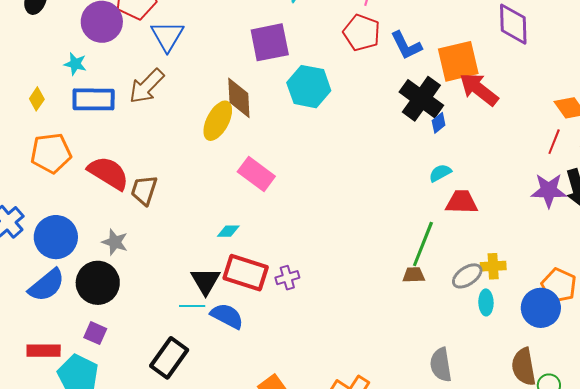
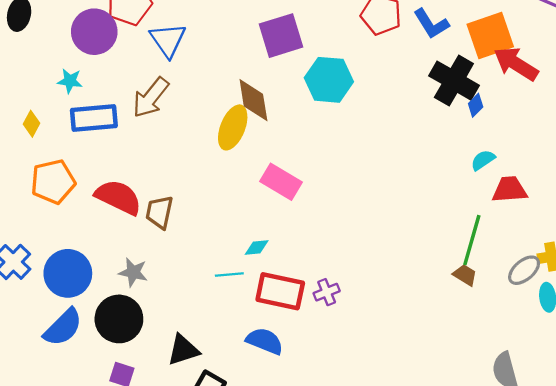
brown trapezoid: (414, 275) -> (465, 275), turned 40
black triangle: (206, 281) -> (183, 350), moved, turned 48
cyan line: (192, 306) -> (229, 274), moved

